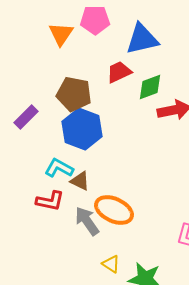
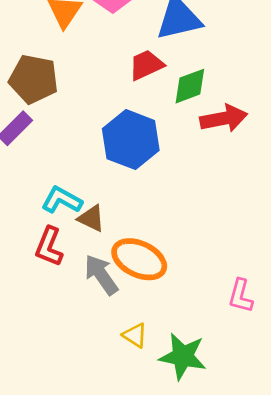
brown pentagon: (74, 94) -> (34, 79), moved
blue hexagon: (82, 129) -> (131, 140), moved
red L-shape: (50, 201) -> (49, 247), turned 100

